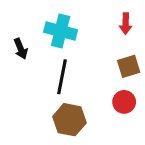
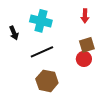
black line: (62, 77) -> (42, 52), turned 55
red circle: (124, 102) -> (84, 59), moved

